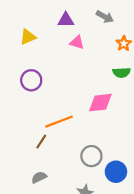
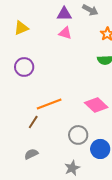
purple triangle: (66, 20) -> (64, 14), moved
pink diamond: (100, 103) -> (96, 105), moved, turned 50

